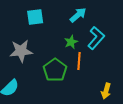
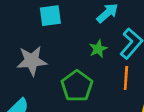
orange line: (79, 61) -> (126, 78), moved

